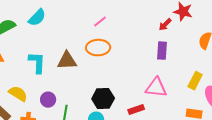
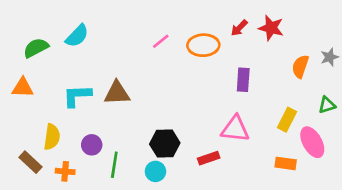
red arrow: (165, 25) -> (239, 28), moved
orange ellipse: (98, 48) -> (203, 45), moved
cyan L-shape: (37, 63) -> (77, 96), turned -95
yellow semicircle: (18, 94) -> (52, 137), turned 66

